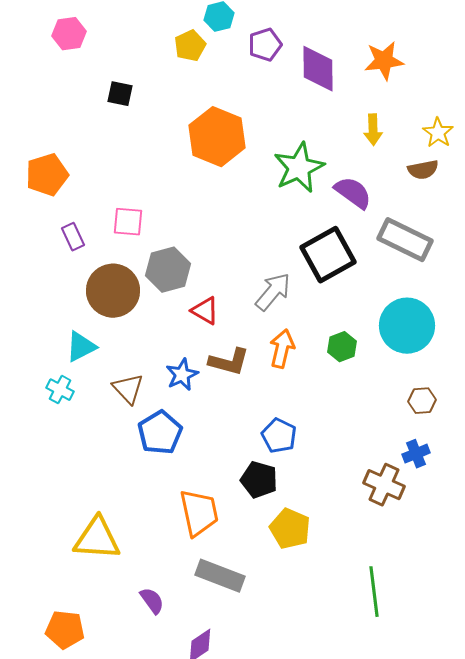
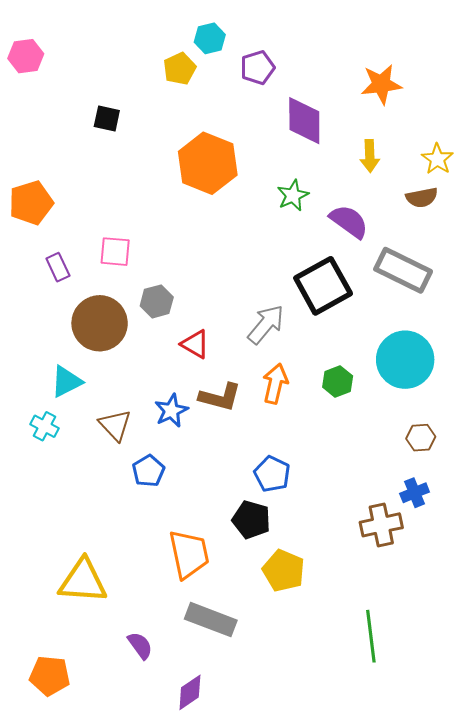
pink hexagon: (69, 34) -> (26, 56), moved
purple diamond: (318, 69) -> (304, 121), moved
green star: (299, 168) -> (293, 195), size x0.6
gray hexagon: (168, 270) -> (157, 301), size x0.7
blue pentagon: (160, 433) -> (148, 471), size x0.7
brown cross: (384, 485) -> (381, 525), turned -36

